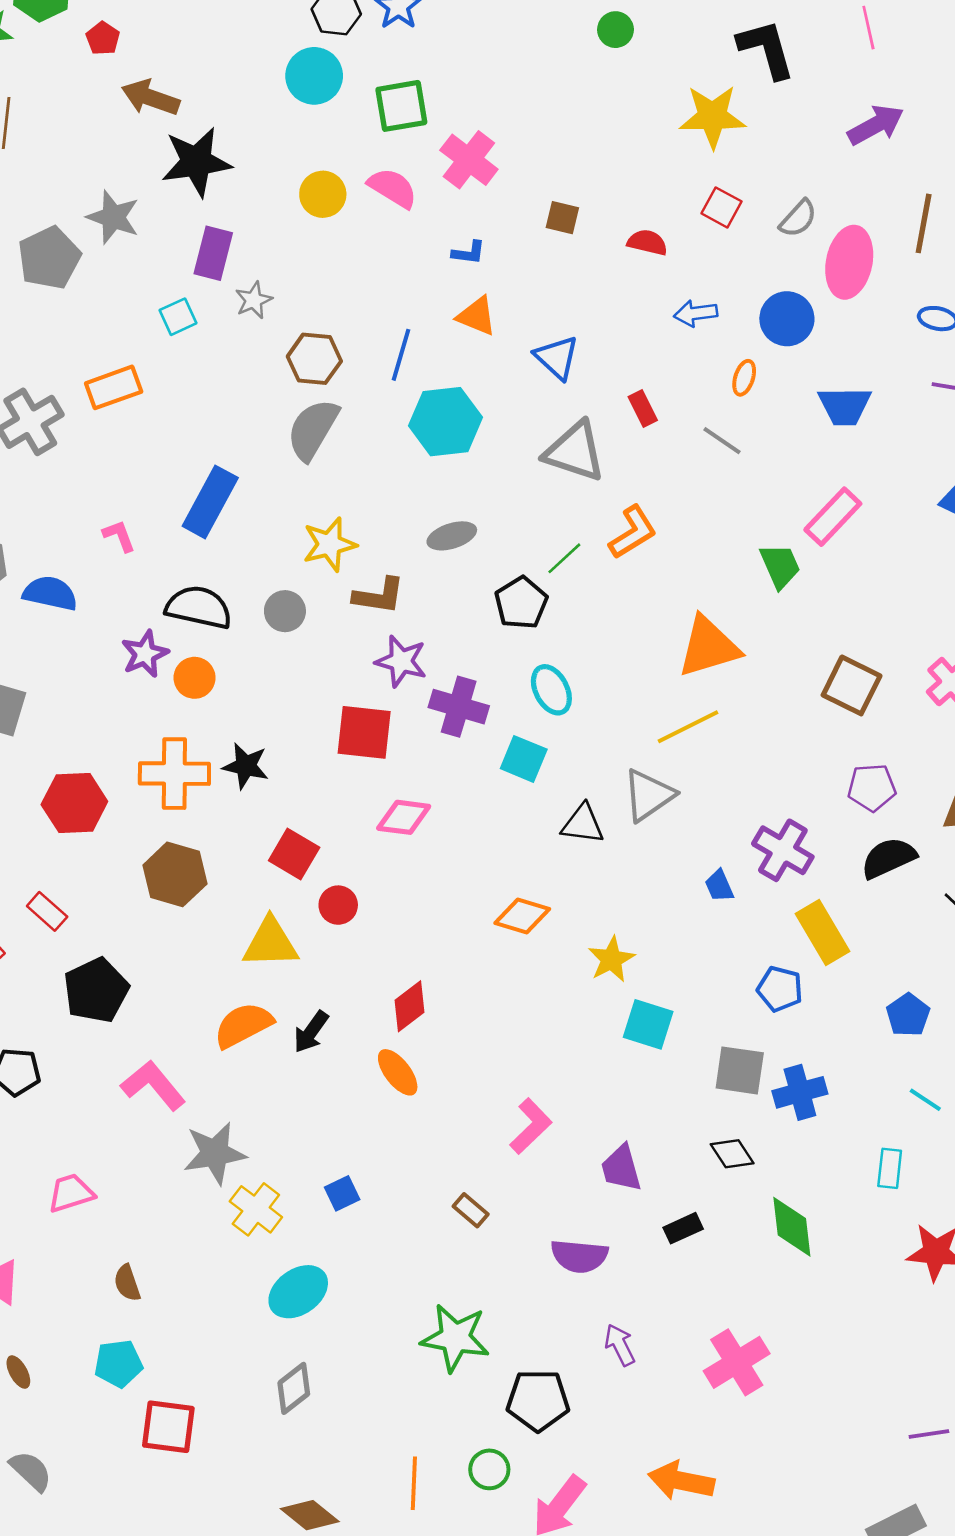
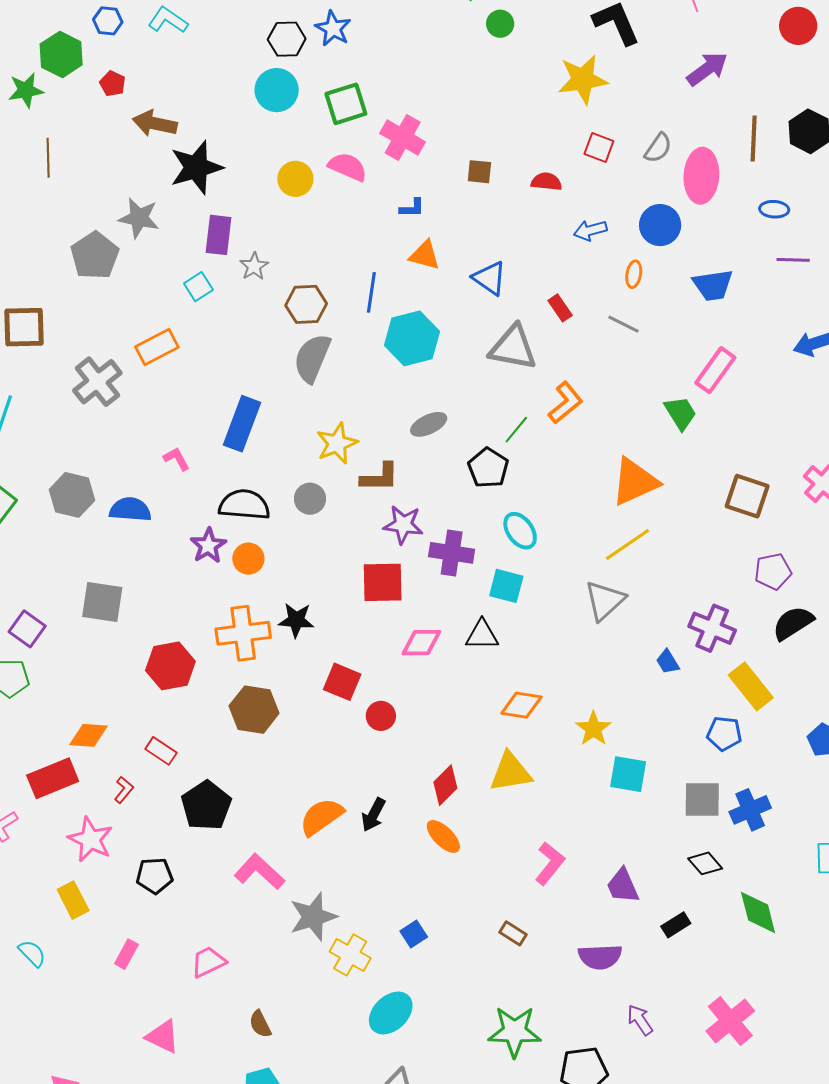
black triangle: (583, 824) -> (482, 635), moved
yellow triangle: (270, 943) -> (511, 772), moved

